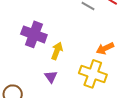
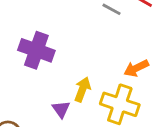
yellow arrow: (57, 51) -> (83, 89), moved

